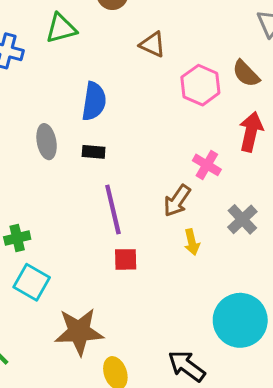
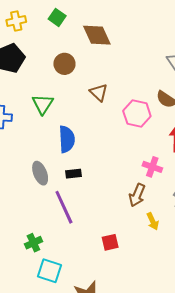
green triangle: (61, 28) -> (43, 104), moved, turned -30
brown triangle: (153, 44) -> (99, 92), turned 30
purple line: (113, 209) -> (64, 207), moved

